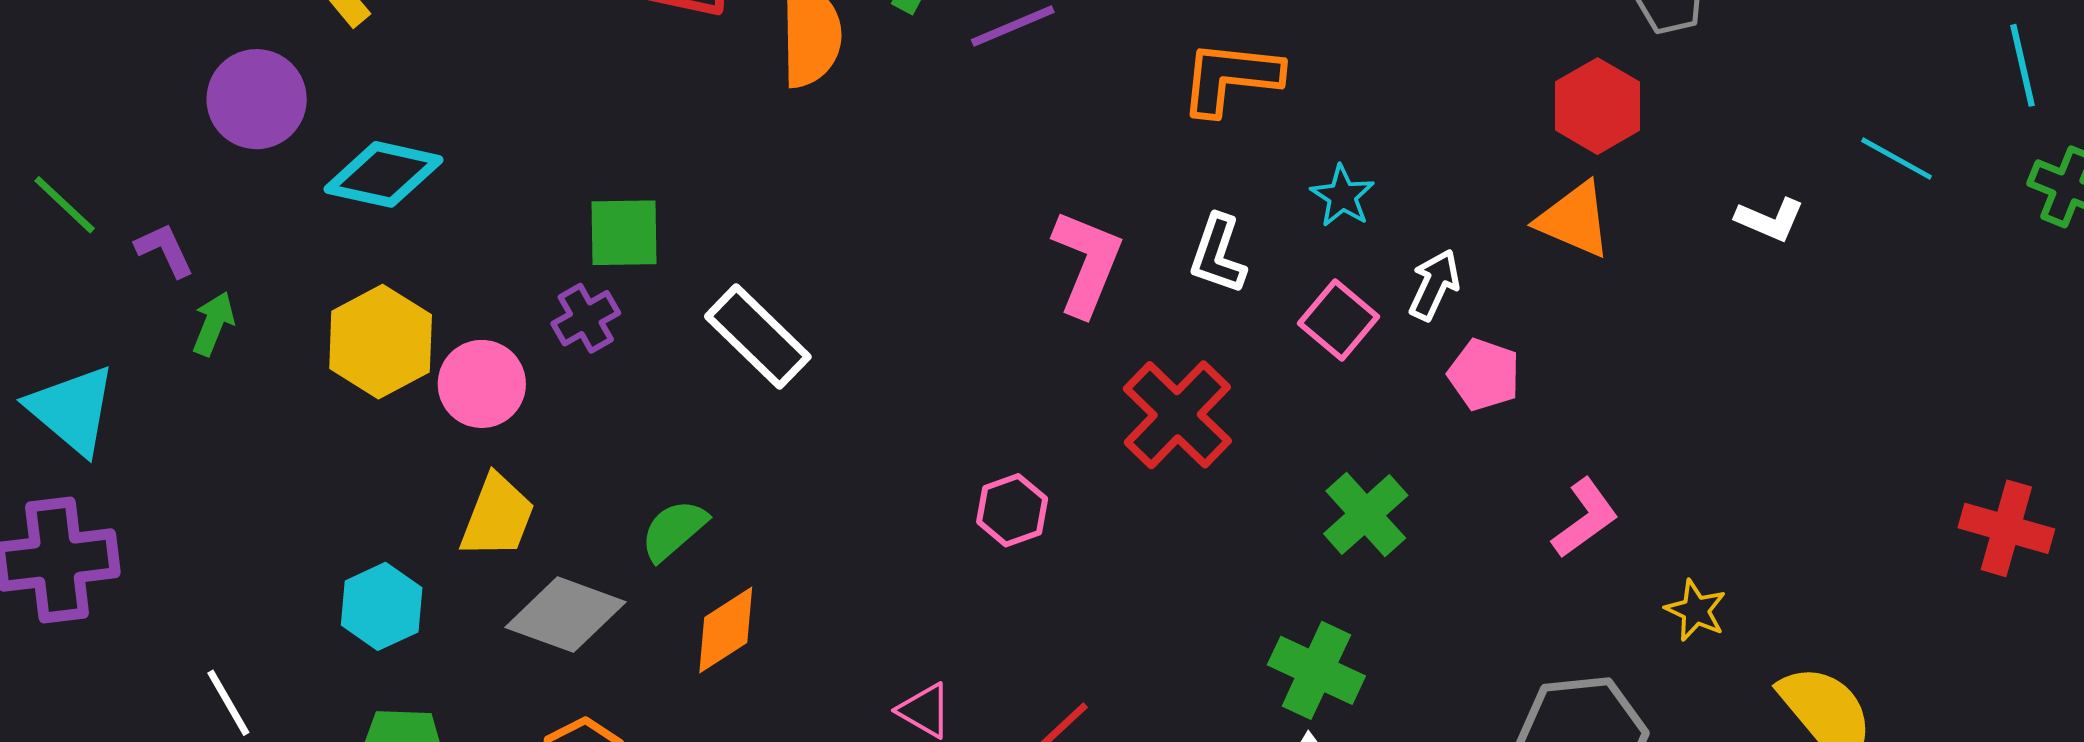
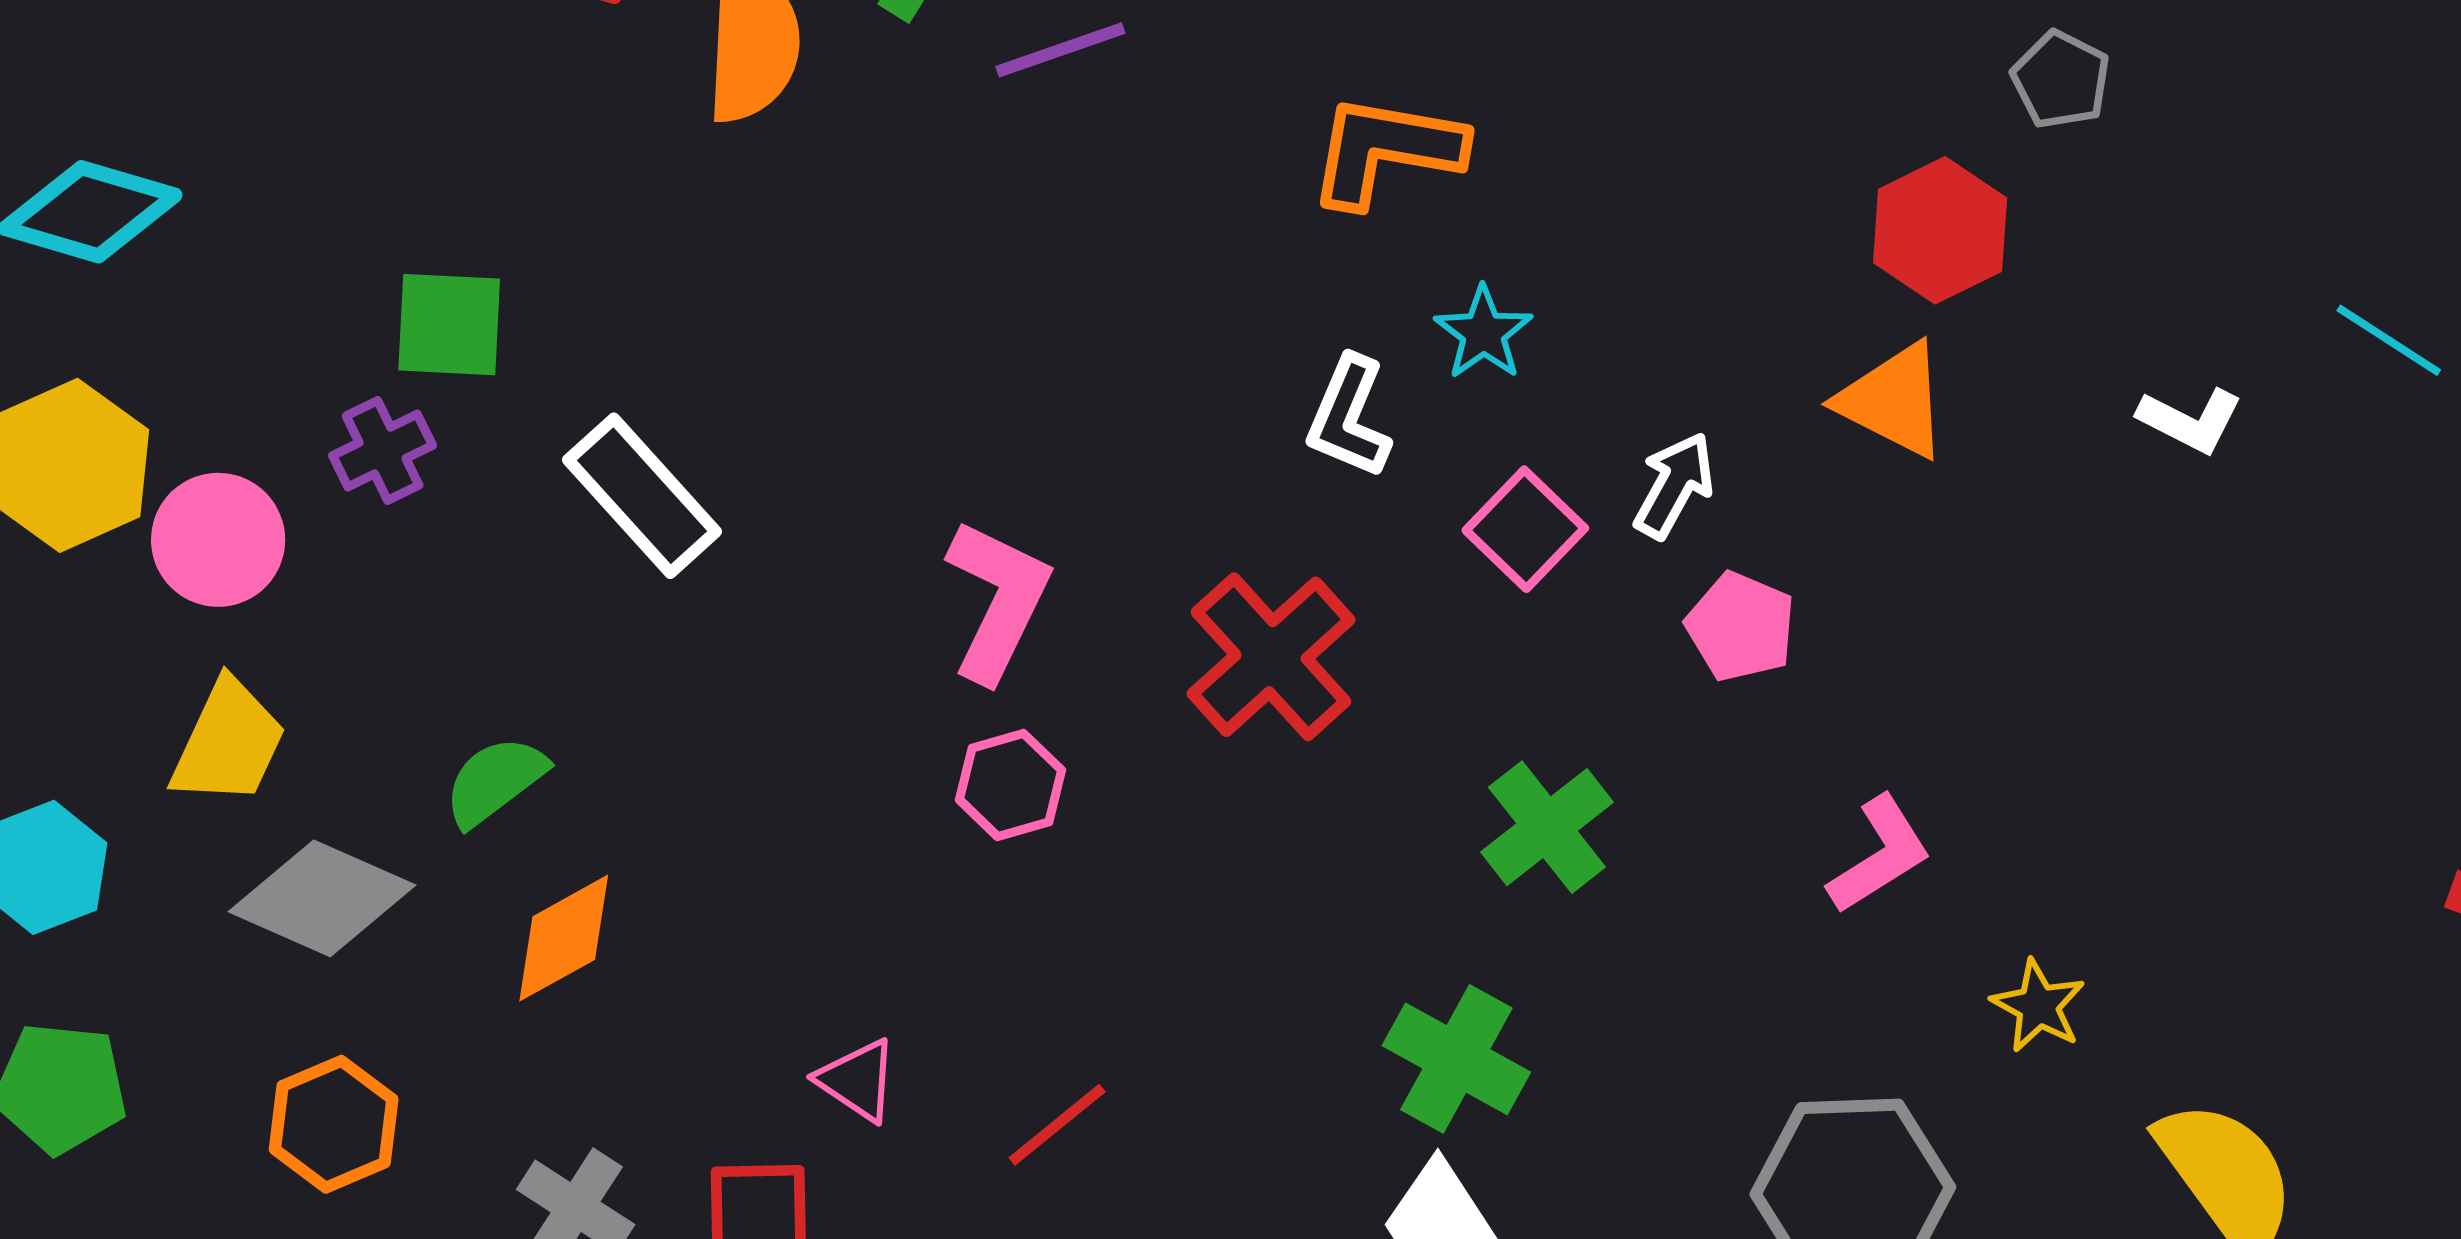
cyan star: (1342, 196) -> (1483, 333), moved
pink L-shape: (1087, 263) -> (998, 600), moved

